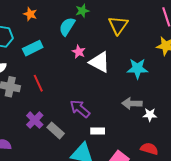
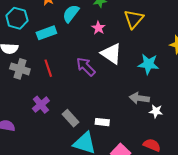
cyan semicircle: (67, 27) -> (71, 14), moved
pink star: (79, 52) -> (98, 28), moved
purple arrow: (80, 109) -> (86, 67), moved
gray rectangle: (56, 130) -> (70, 118), moved

